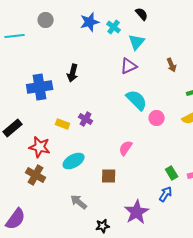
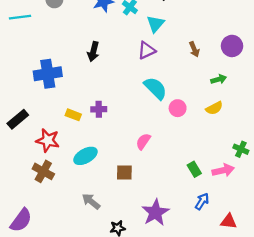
black arrow: (73, 73) -> (93, 52), moved
purple cross: (86, 119) -> (99, 109), turned -32
blue arrow: (166, 194) -> (202, 201), moved

